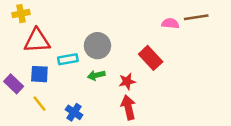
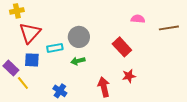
brown line: (196, 17) -> (169, 28), moved
red triangle: (37, 41) -> (30, 33), turned -45
red star: (127, 81) -> (129, 76), moved
yellow line: (39, 104) -> (23, 83), moved

